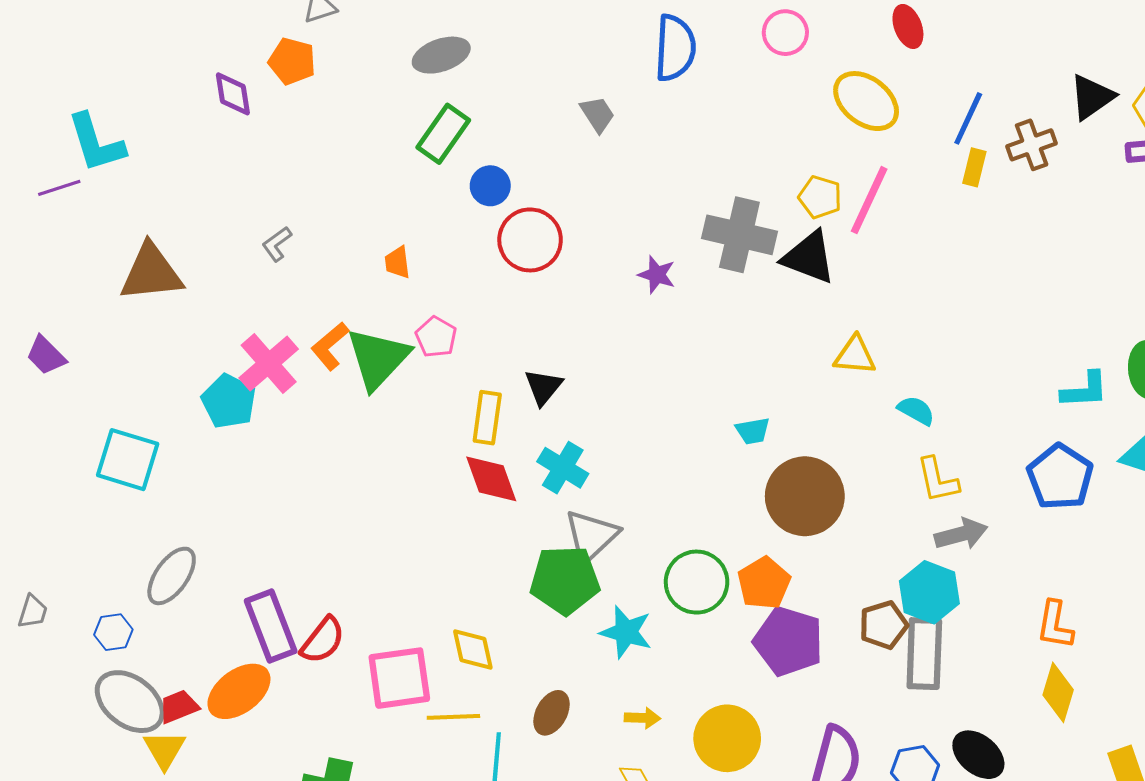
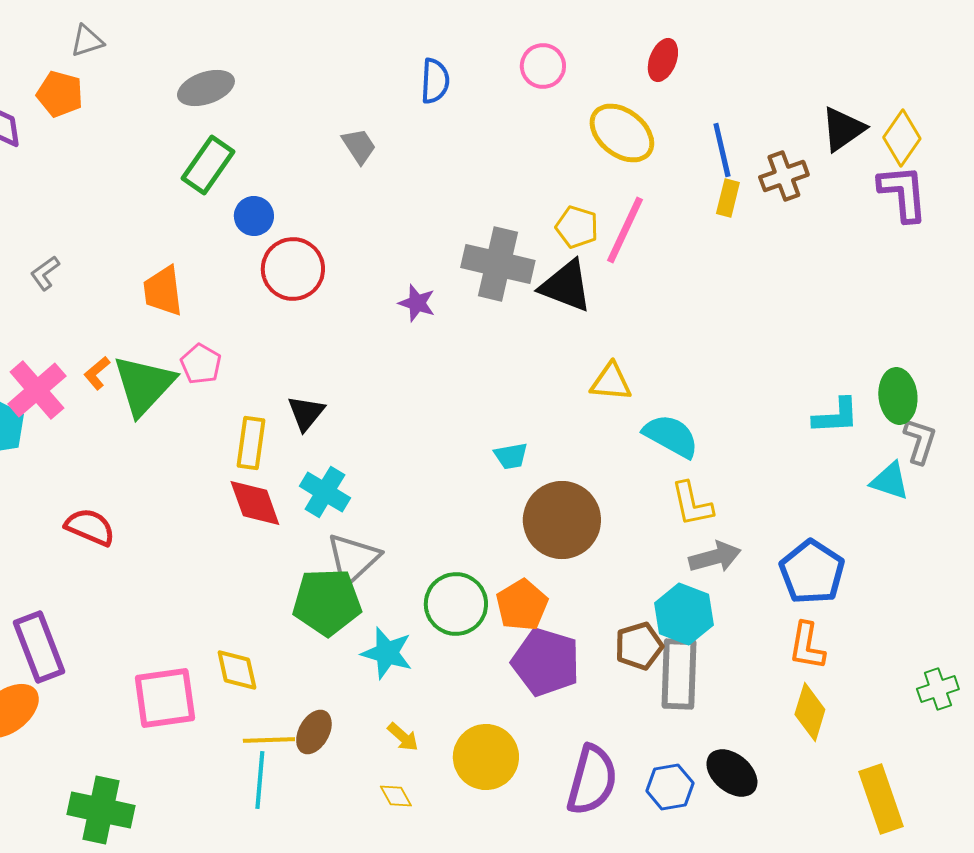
red ellipse: (908, 26) -> (663, 60), turned 42
blue semicircle: (675, 48) -> (435, 81), size x0.7
blue line: (968, 118) -> (722, 150), turned -38
orange trapezoid: (397, 262) -> (163, 291), size x1.6
orange L-shape: (330, 346) -> (97, 373), size x0.7
cyan semicircle: (916, 410) -> (671, 436), size x1.5
blue pentagon: (1060, 477) -> (812, 572), moved
red semicircle: (323, 640) -> (90, 527), moved, turned -105
yellow line: (453, 717) -> (269, 740), moved
yellow arrow: (642, 718) -> (403, 737), turned 40

